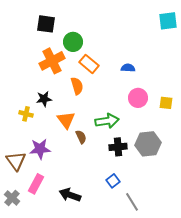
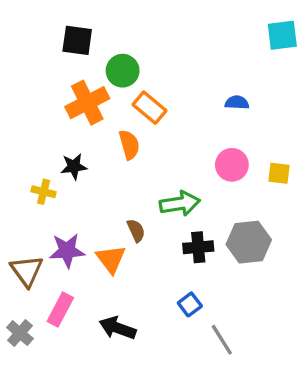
blue semicircle: (128, 68) -> (237, 103), moved
orange triangle: (66, 120) -> (111, 259), moved

